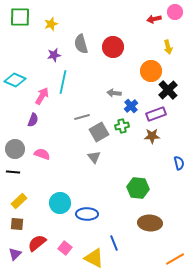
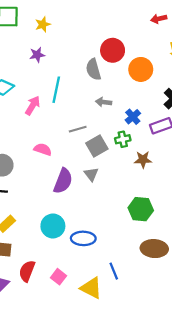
gray semicircle: (81, 44) -> (93, 69), moved
purple star: (54, 55) -> (37, 55), moved
orange circle: (151, 71) -> (141, 69), moved
gray arrow: (114, 93) -> (104, 102), moved
purple semicircle: (33, 120) -> (63, 181), moved, size x1.6
brown star: (152, 136) -> (143, 160), moved
pink semicircle: (42, 154) -> (43, 149), moved
red semicircle: (37, 243) -> (27, 271), turned -30

